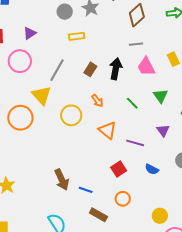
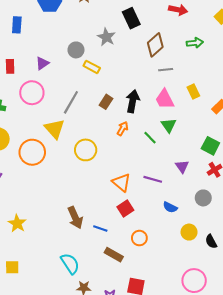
gray circle: (65, 12) -> (76, 50), moved
yellow rectangle: (77, 36) -> (92, 67), turned 35
gray line: (136, 44) -> (166, 70), moved
green triangle: (160, 96) -> (169, 125), moved
orange arrow: (97, 101) -> (123, 128), moved, turned -112
orange triangle: (108, 130) -> (122, 182), moved
red square: (119, 169) -> (125, 209), moved
yellow circle: (160, 216) -> (189, 232), moved

